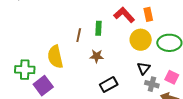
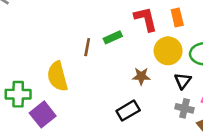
red L-shape: (124, 15) -> (146, 19), turned 30
green rectangle: (99, 28) -> (113, 37), turned 64
brown star: (97, 56) -> (141, 76), moved
black triangle: (144, 68) -> (183, 81), moved

